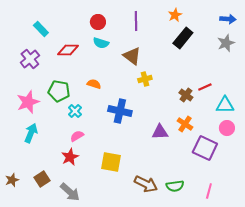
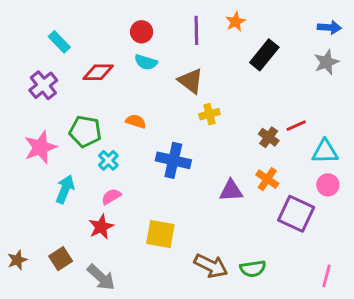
orange star: (175, 15) -> (235, 22), moved
cyan arrow: (31, 133) -> (65, 189), moved
pink line: (209, 191) -> (326, 276), moved

